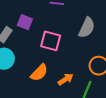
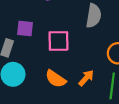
orange semicircle: (39, 73) -> (56, 79), turned 96

